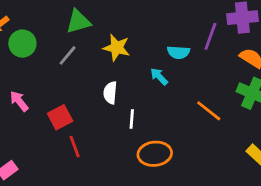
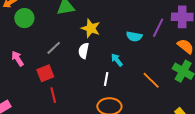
gray line: (68, 55) -> (54, 48), moved
cyan arrow: (159, 76) -> (117, 60), moved
white semicircle: (110, 93) -> (84, 51), moved
white line: (132, 119) -> (106, 79), moved

